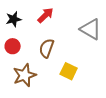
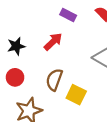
yellow square: (69, 71) -> (76, 95), moved

